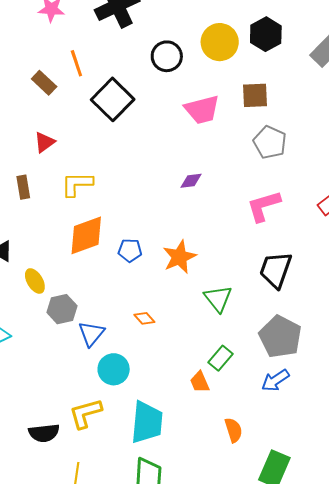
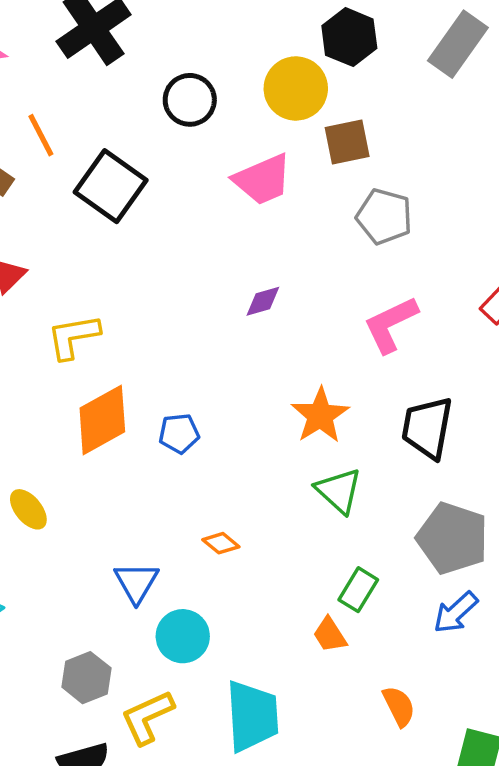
yellow circle: (220, 42) -> (296, 88), moved
orange star: (179, 257) -> (320, 415), moved
gray hexagon: (62, 309) -> (86, 678), moved

